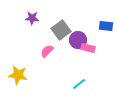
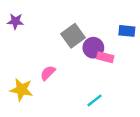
purple star: (32, 18) -> (15, 21), moved
pink semicircle: (47, 51) -> (48, 73), moved

